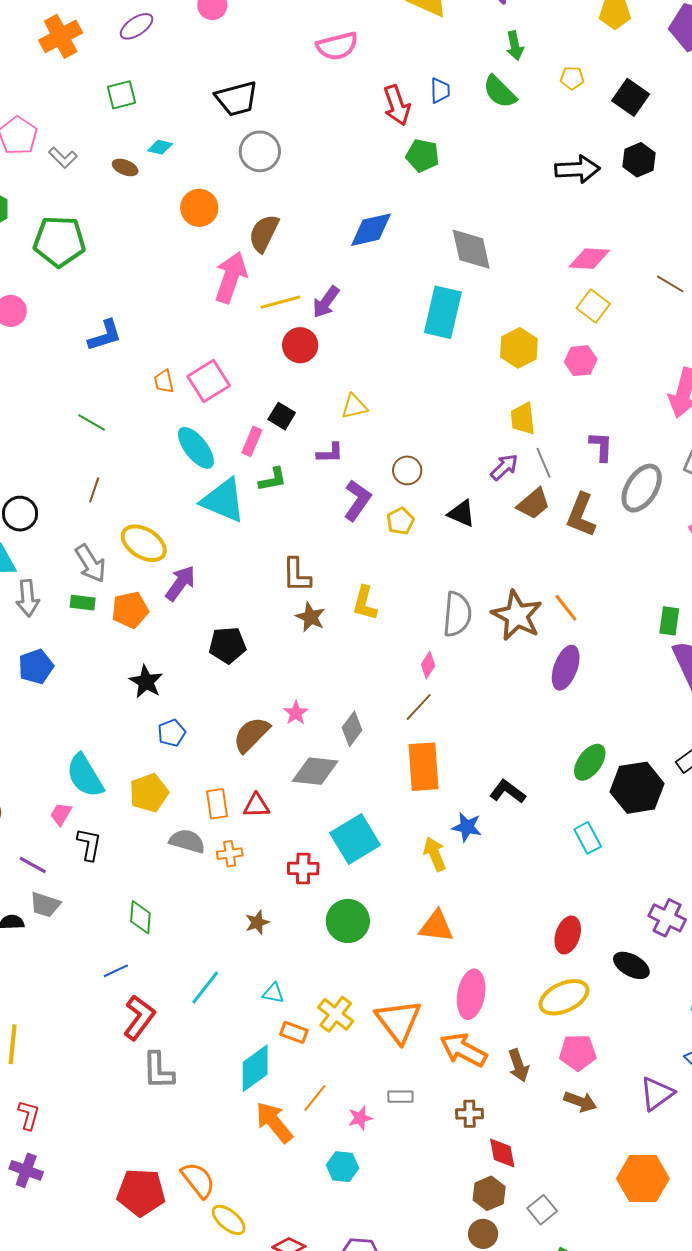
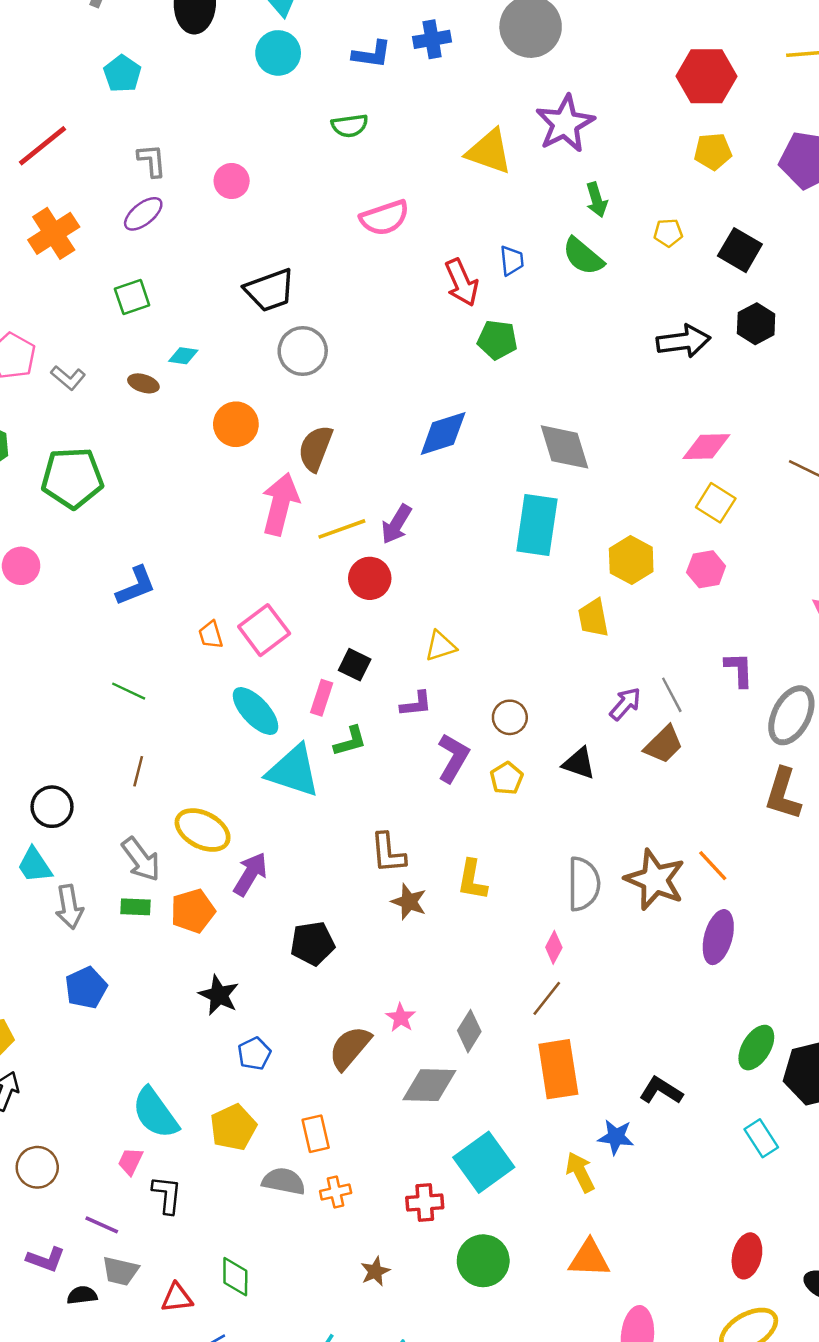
yellow trapezoid: (523, 419) -> (593, 618), moved
brown L-shape: (581, 515) -> (783, 794), moved
red triangle: (256, 806) -> (177, 1298), moved

